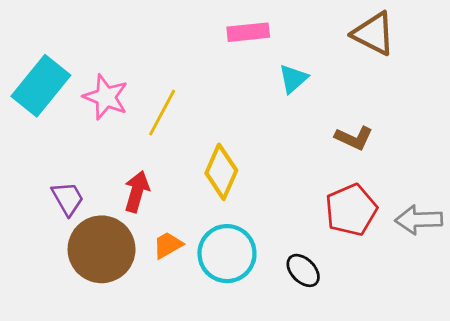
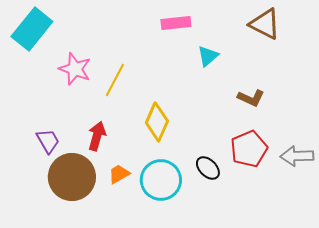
cyan rectangle: (41, 86) -> (32, 29), moved
black ellipse: (303, 270) -> (208, 168), moved

